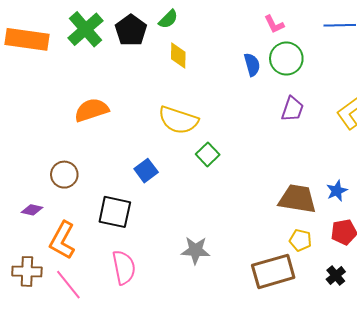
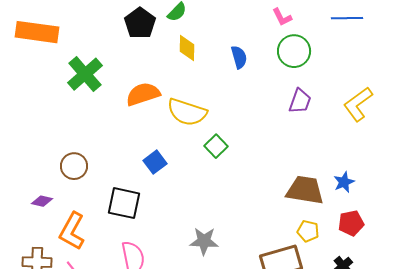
green cross: (86, 29) -> (85, 74), moved
blue semicircle: (252, 65) -> (239, 57), moved
orange semicircle: (92, 110) -> (143, 94), moved

